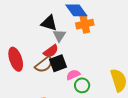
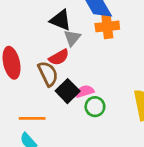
black square: (58, 63) -> (68, 91), moved, turned -30
brown semicircle: (44, 65) -> (48, 74), turned -84

